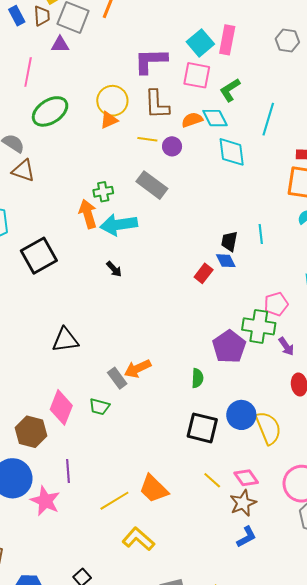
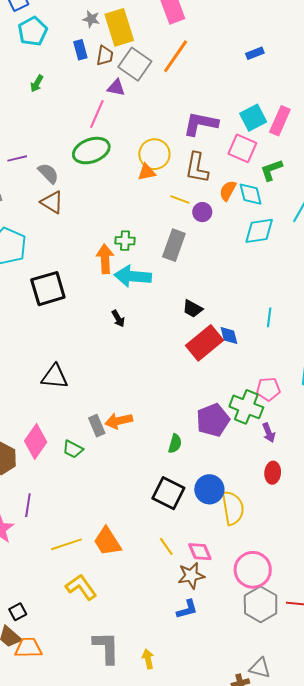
pink line: (28, 72) -> (97, 114), moved
orange semicircle: (192, 120) -> (228, 191), turned -55
cyan diamond: (232, 152) -> (259, 231), turned 76
gray rectangle: (152, 185) -> (174, 245), turned 60
black trapezoid: (229, 241) -> (193, 309), moved, turned -85
red rectangle: (204, 273) -> (204, 343), size x1.8

